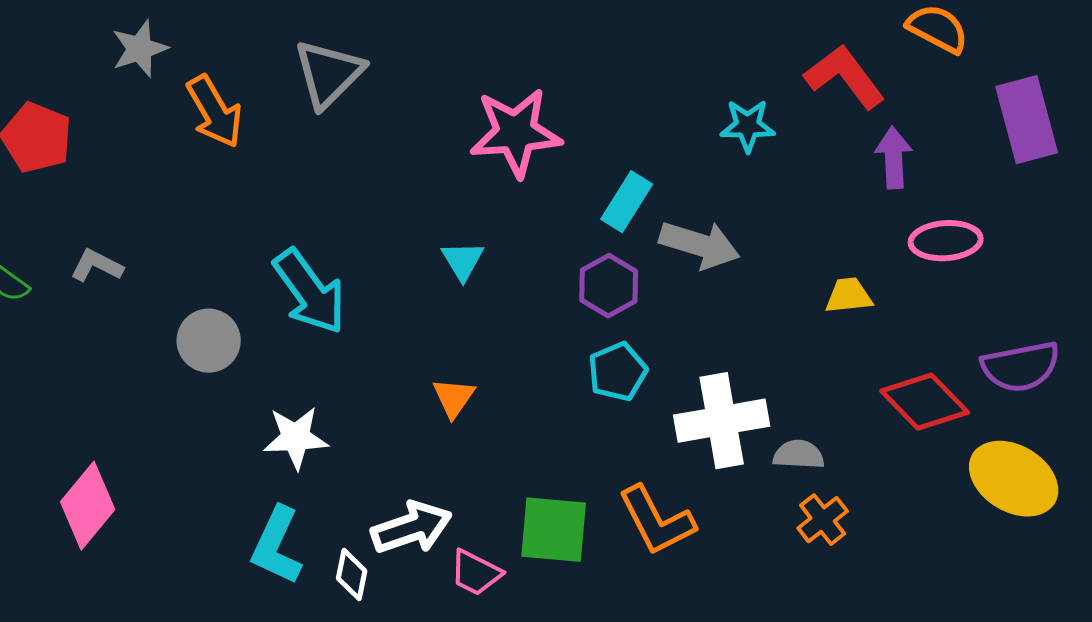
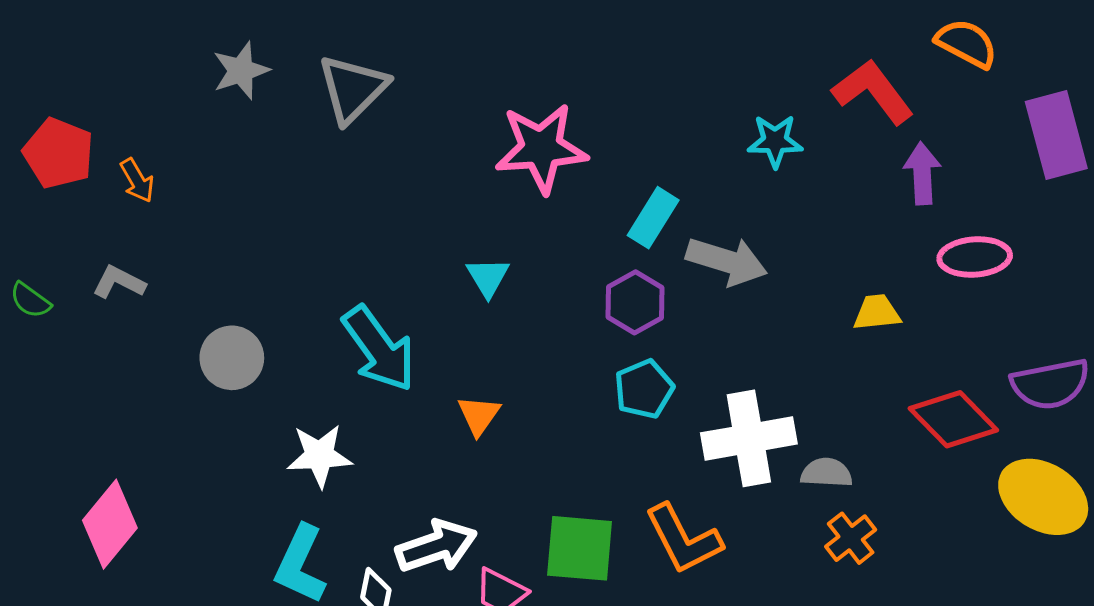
gray star: (140, 49) -> (241, 71), moved
orange arrow: (215, 112) -> (137, 180), moved, size x0.6
cyan arrow: (310, 292) -> (379, 349), moved

